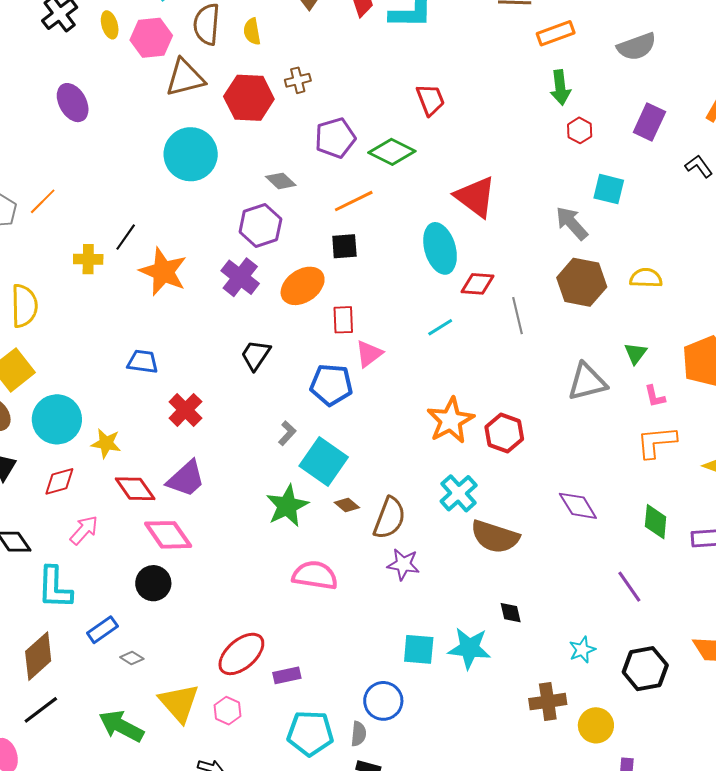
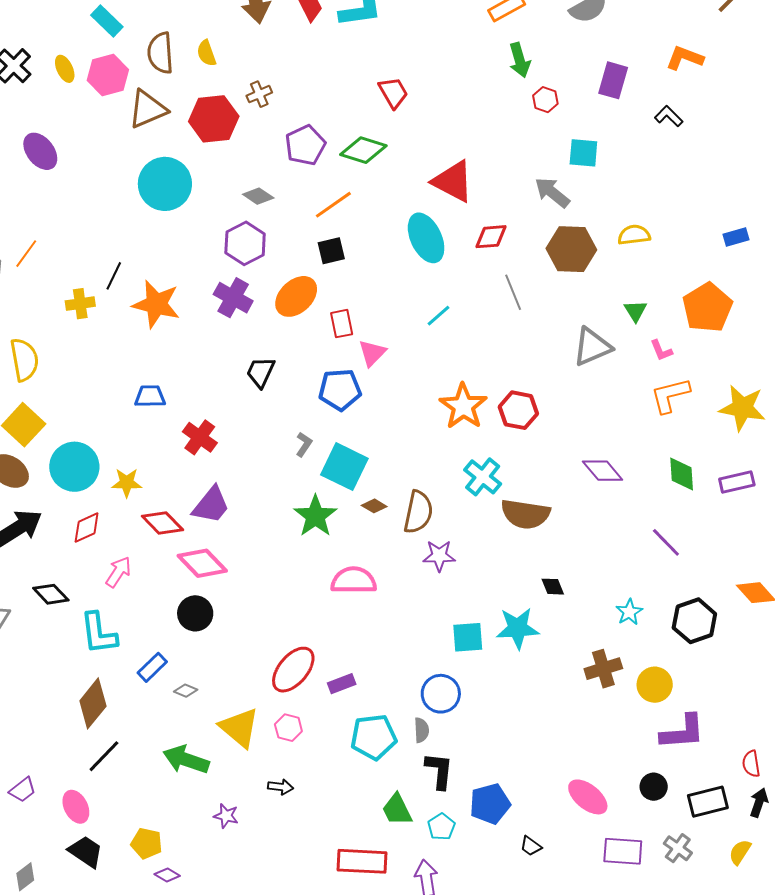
red diamond: (478, 284) -> (491, 237), moved

